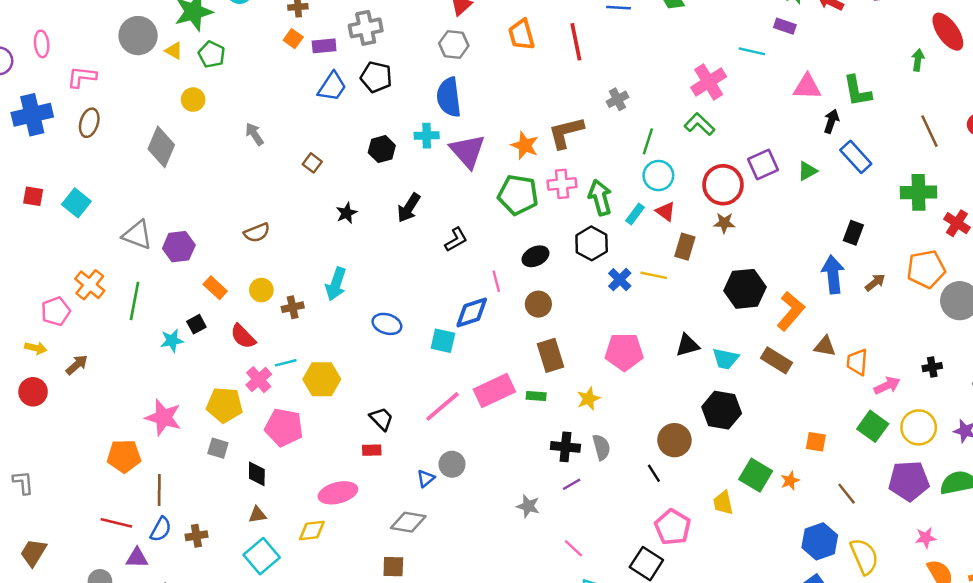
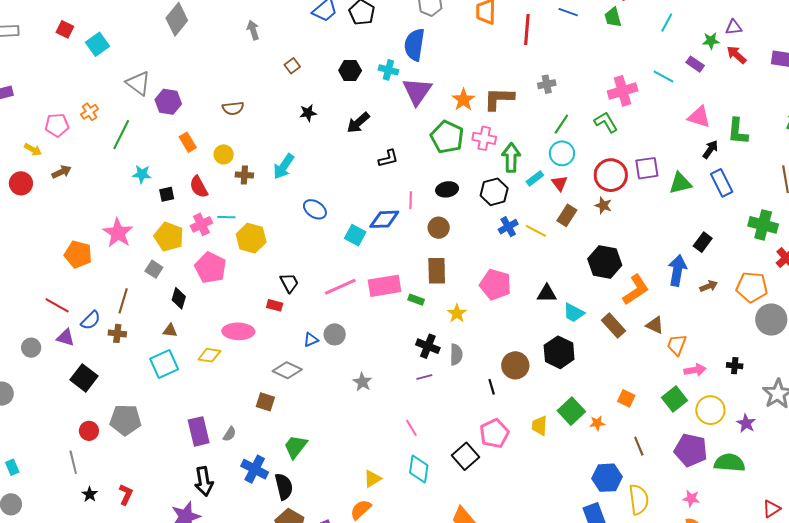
green triangle: (807, 171) -> (680, 183), size x1.4
orange cross: (90, 285) -> (90, 112), size x0.7
black square: (196, 324) -> (167, 194), moved
yellow star: (588, 399) -> (457, 313), turned -30
brown line: (159, 490) -> (123, 301), moved
gray star: (528, 506) -> (362, 382), moved

